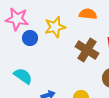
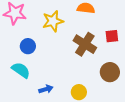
blue circle: (30, 38) -> (28, 46), moved

